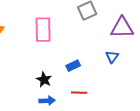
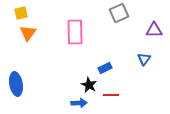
purple triangle: (122, 28) -> (154, 30), size x0.7
black star: (44, 80) -> (89, 85), moved

